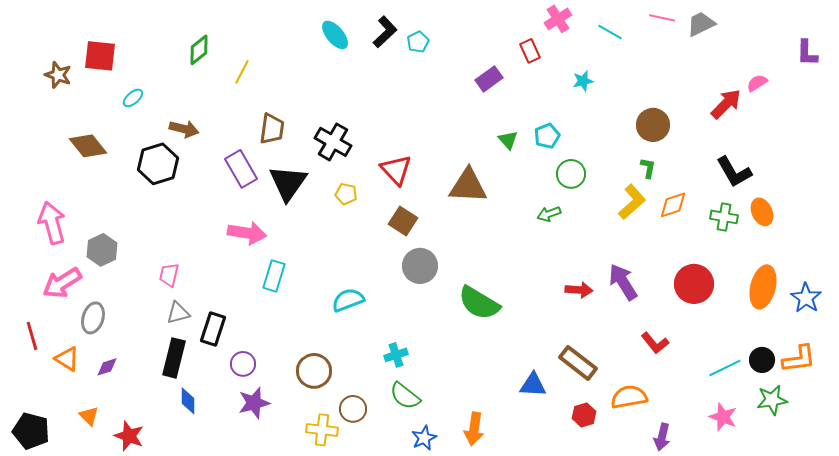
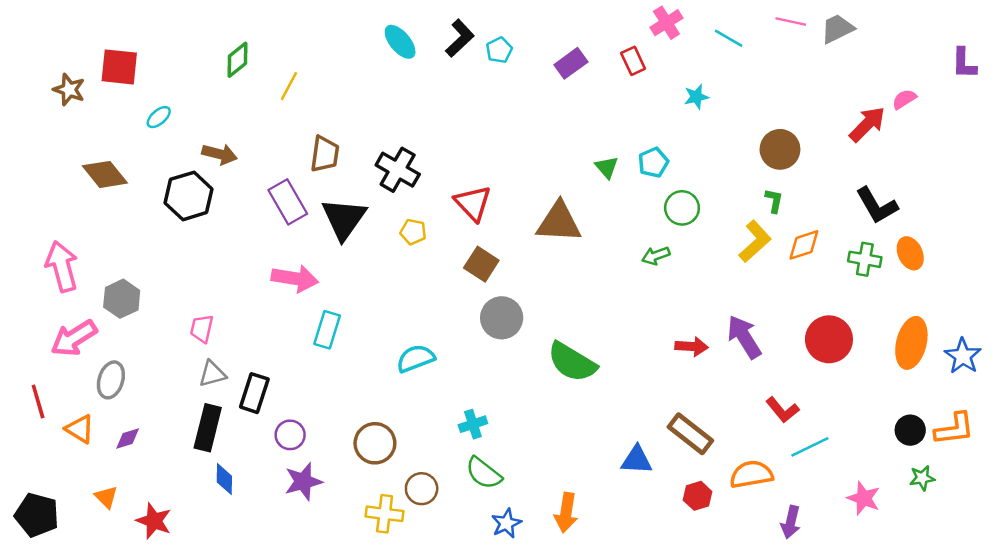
purple rectangle: (489, 79) -> (571, 63), moved
cyan line: (725, 368) -> (810, 447), moved
green star: (772, 400) -> (922, 478), size x0.7

